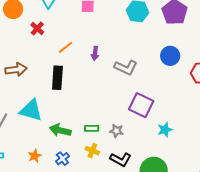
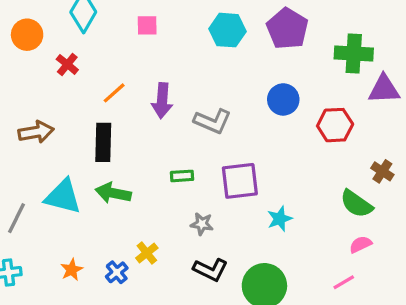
purple arrow: (95, 53) -> (162, 101), size x1.5
purple square: (141, 105) -> (240, 181), turned -30
green rectangle: (92, 128) -> (182, 176), moved
green arrow: (60, 130) -> (113, 193), moved
yellow cross: (92, 151) -> (147, 253), moved, turned 32

